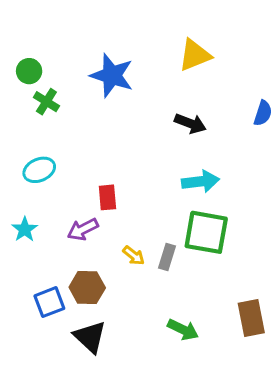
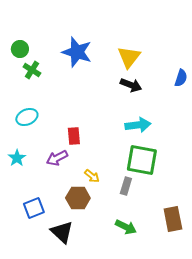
yellow triangle: (195, 55) -> (129, 57), moved, turned -30
gray rectangle: (167, 257) -> (126, 186), moved
brown hexagon: (87, 287) -> (78, 198), moved

